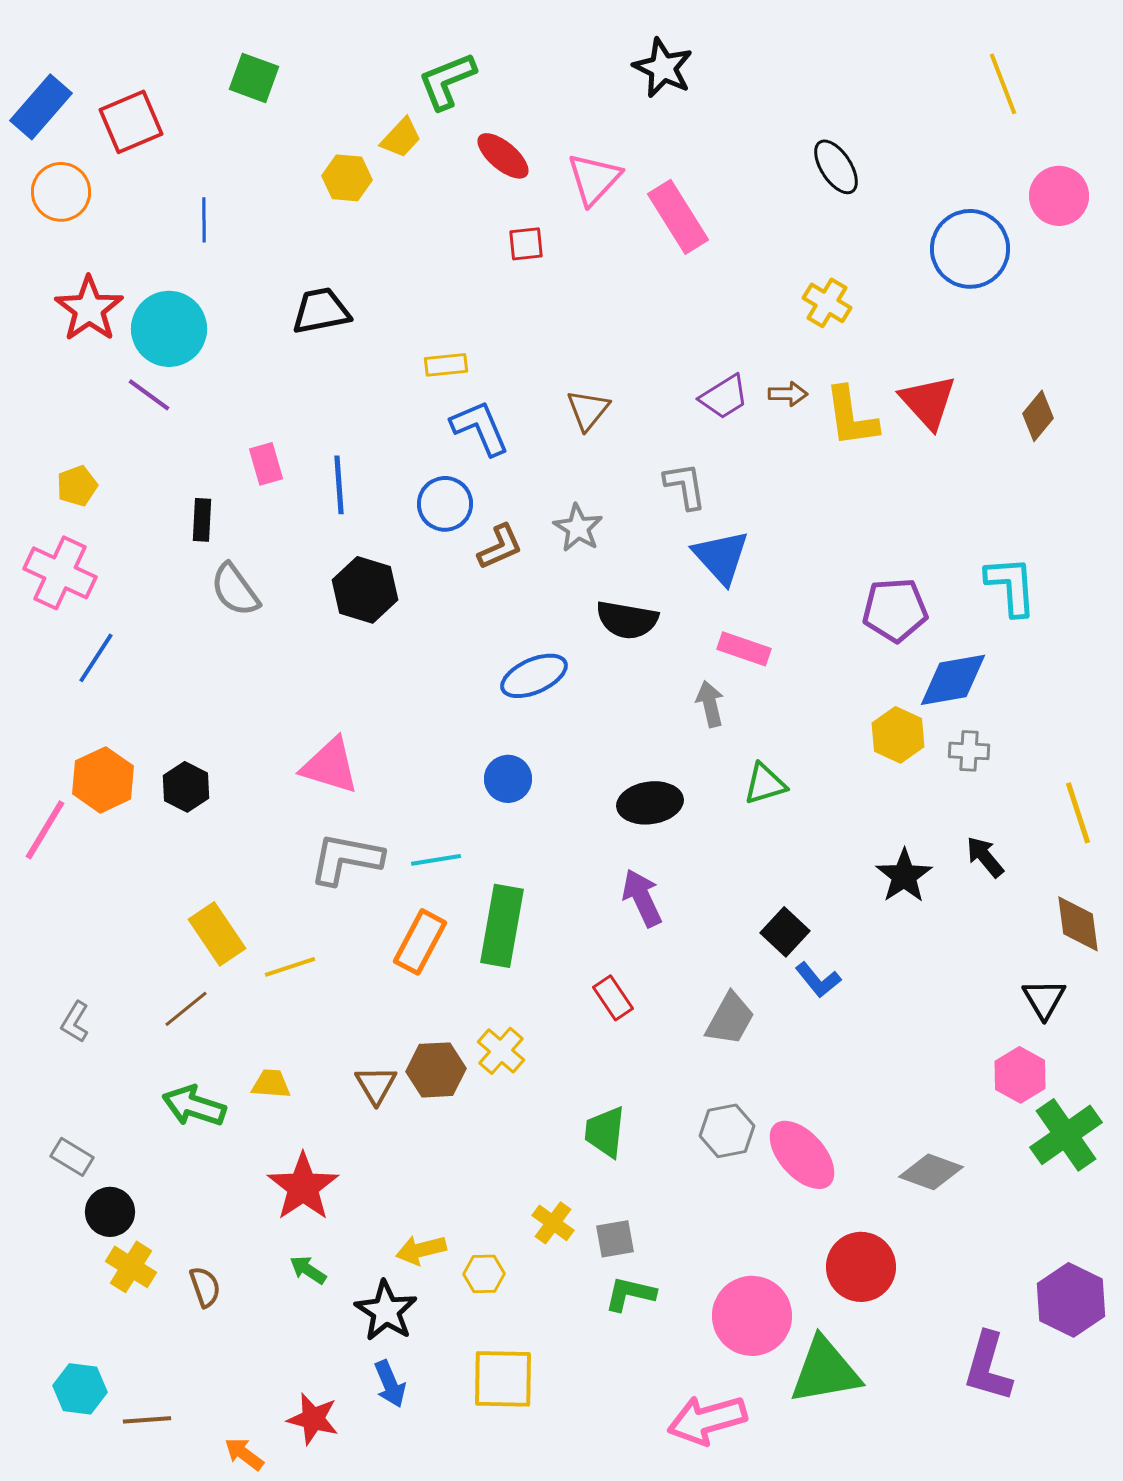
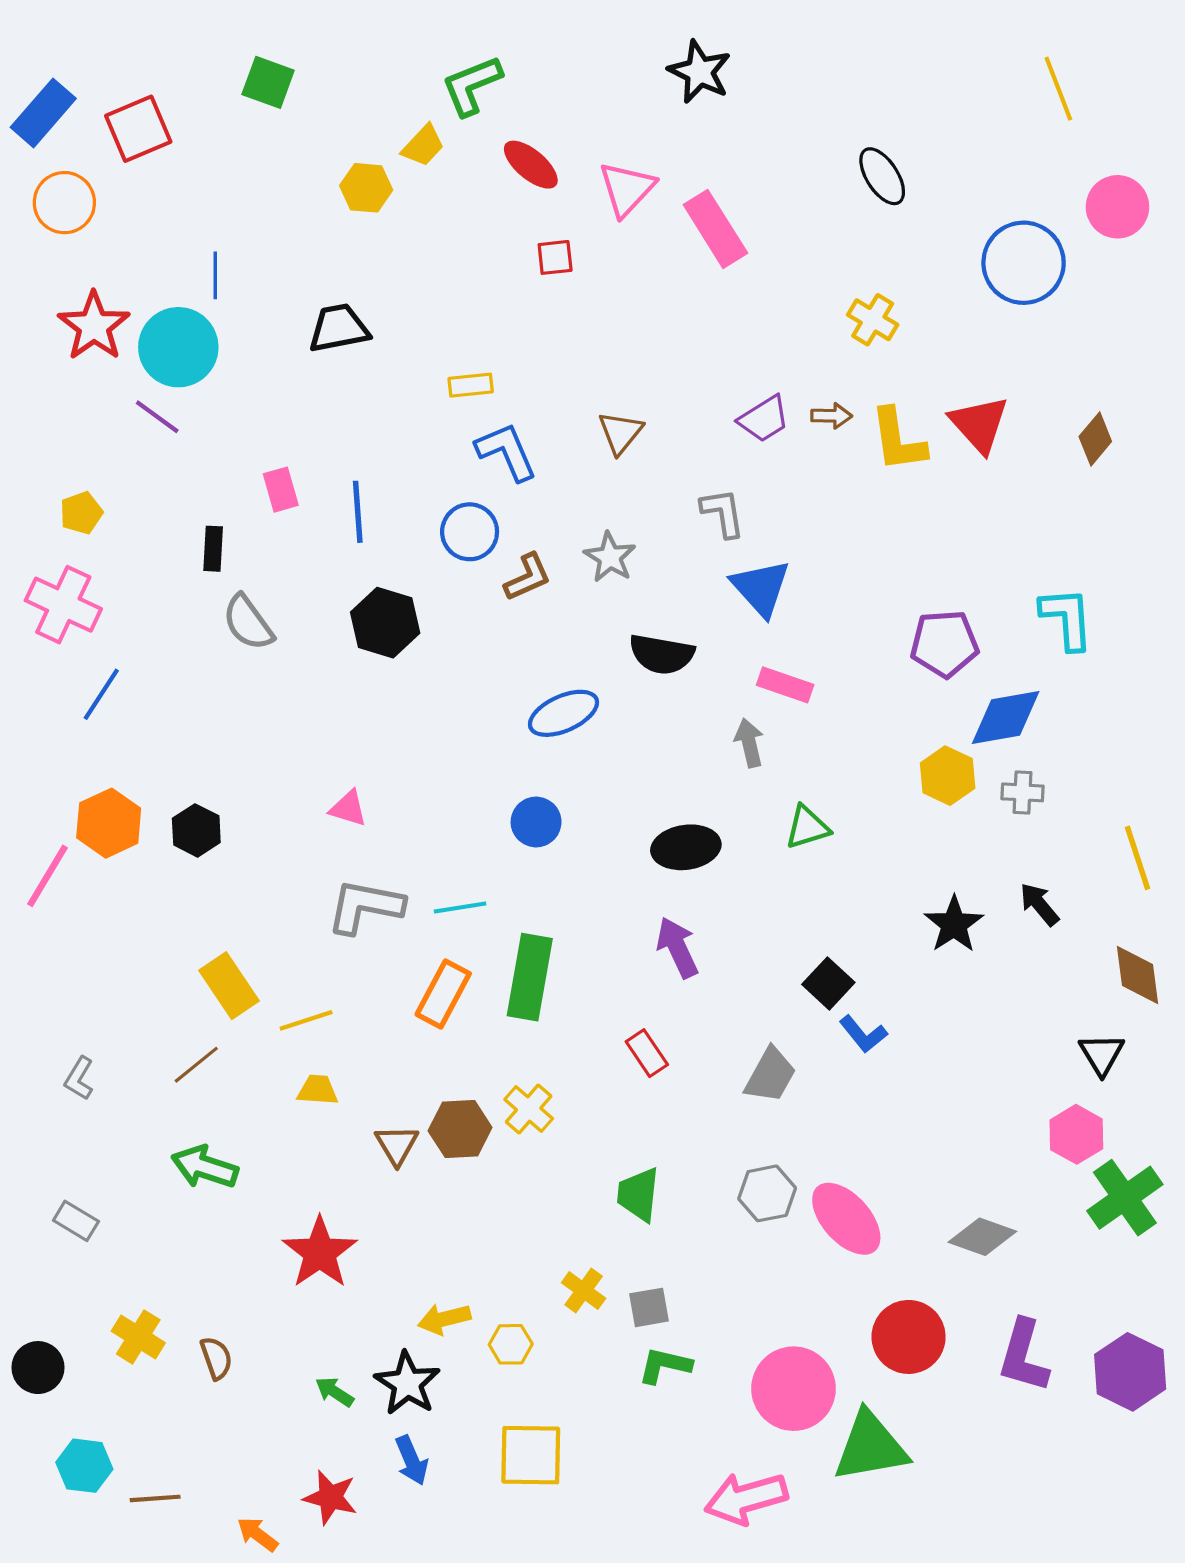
blue line: (204, 220) -> (215, 275), moved
pink triangle: (330, 766) -> (348, 808), size x0.6
yellow trapezoid: (271, 1084) -> (318, 1090), moved
black circle: (110, 1212) -> (38, 1368), moved
green arrow: (308, 1270) -> (335, 1392), moved
purple L-shape: (988, 1367) -> (1024, 1356), moved

